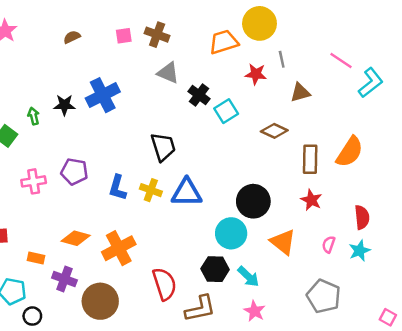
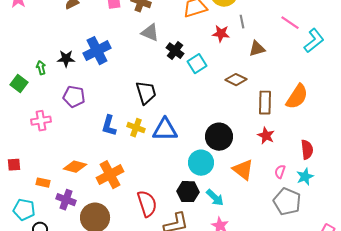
purple pentagon: (74, 172) -> (74, 97), moved
gray pentagon: (324, 296) -> (287, 202), moved

